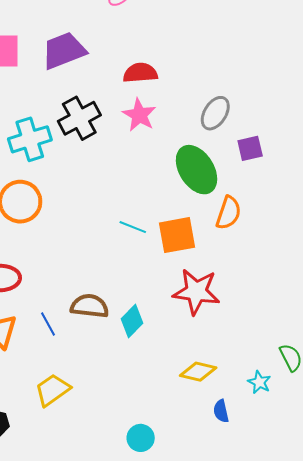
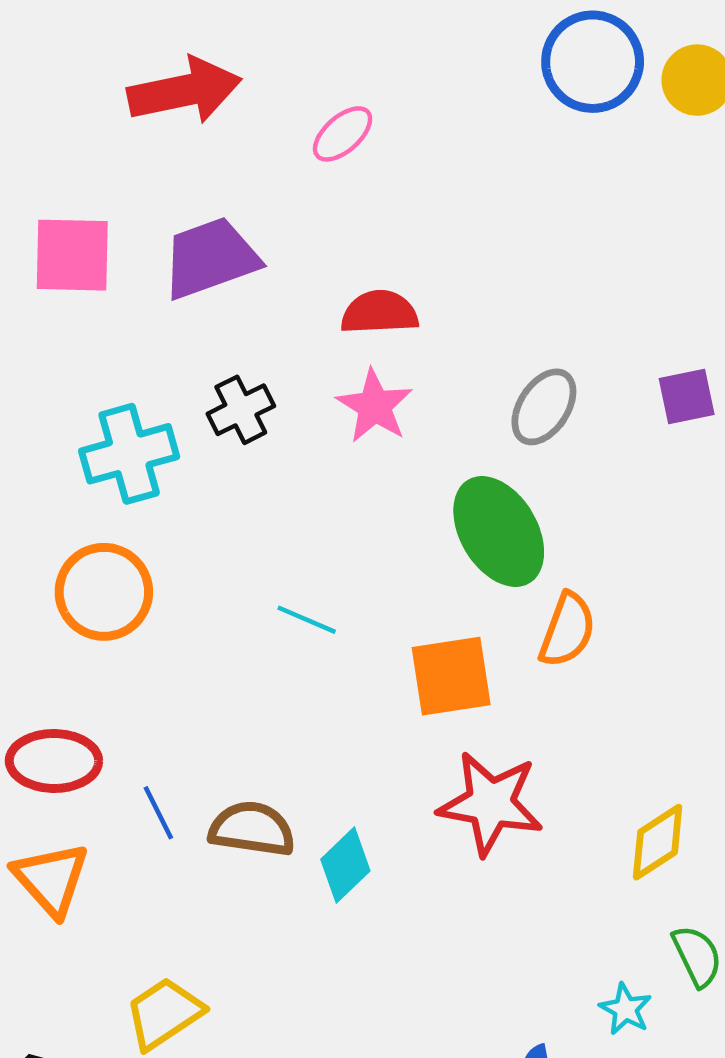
black cross: (79, 118) -> (241, 410), size x0.7
purple square: (250, 148) -> (687, 397), moved
cyan line: (133, 227) -> (307, 620), moved
blue line: (48, 324) -> (158, 813), moved
yellow diamond: (198, 372) -> (658, 842), moved, turned -48

